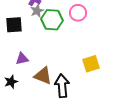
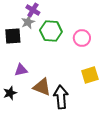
gray star: (37, 11) -> (28, 22), moved
pink circle: (78, 13) -> (82, 38), moved

